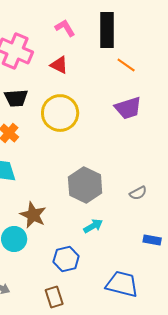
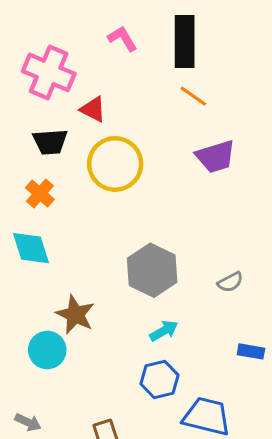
red triangle: (59, 65) -> (93, 109), moved
orange line: (126, 65) -> (193, 96), moved
blue hexagon: (66, 259) -> (159, 380), moved

